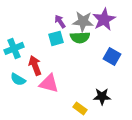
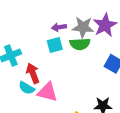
purple arrow: (60, 21) -> (59, 27), turned -64
cyan semicircle: (18, 79) -> (27, 88), moved

